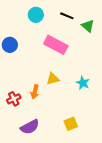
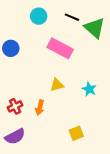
green triangle: (88, 26) -> (95, 28), size x1.5
orange arrow: (35, 92) -> (40, 107), moved
purple semicircle: (30, 127) -> (15, 136), moved

